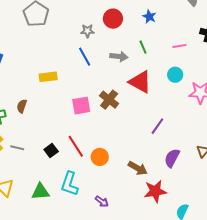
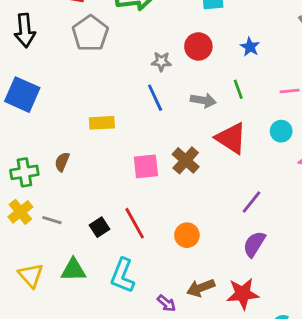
orange circle: (100, 157) -> (187, 235), moved
purple semicircle: (172, 158) -> (254, 244), moved
brown arrow: (138, 168) -> (201, 288), moved, turned 126
green triangle: (41, 192) -> (73, 270), moved

